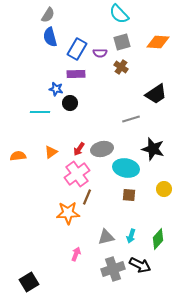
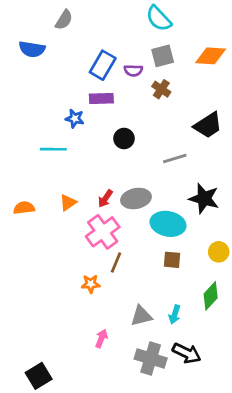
blue semicircle: (50, 37) -> (32, 49), moved, turned -66
black circle: (70, 103) -> (124, 139), moved
orange star: (68, 213) -> (91, 284), size x0.6
green diamond: (158, 239) -> (211, 296), moved
gray cross: (113, 269) -> (151, 358), turned 35

